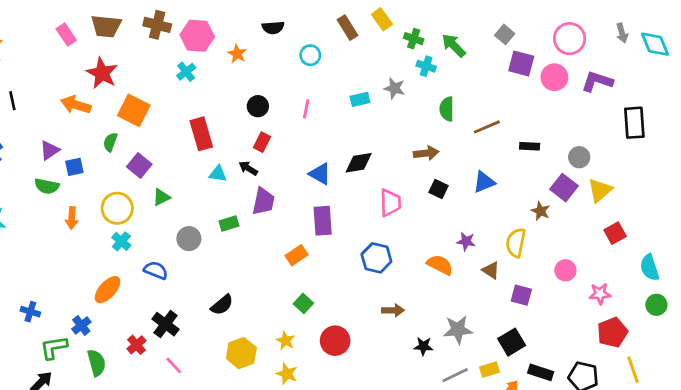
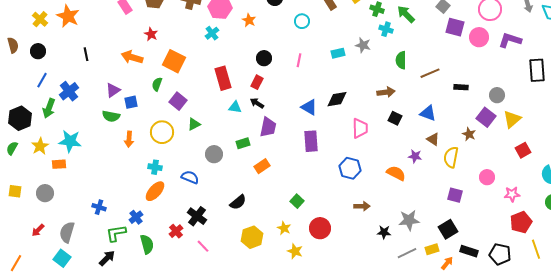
red star: (102, 73) -> (151, 34), size x0.6
red rectangle: (262, 142) -> (257, 82), moved
blue triangle: (484, 182) -> (428, 113), turned 42
cyan cross: (121, 241) -> (155, 167), moved, turned -32
orange rectangle: (296, 255) -> (262, 166), moved
brown triangle: (491, 270) -> (433, 139), moved
yellow star: (287, 374) -> (295, 251), moved

